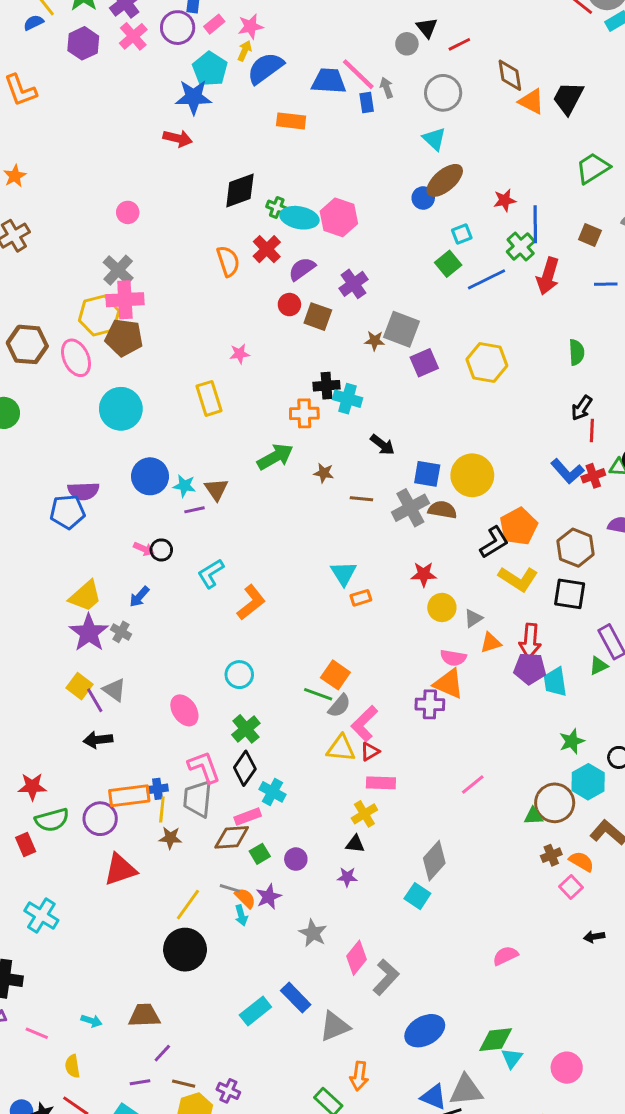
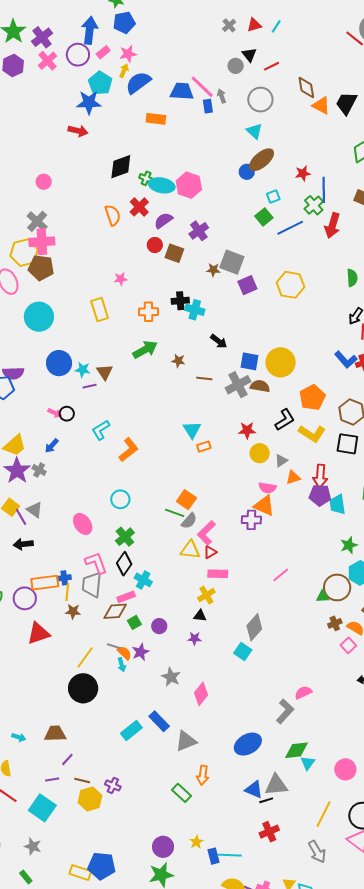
orange cross: (304, 413) -> (149, 312), moved
black L-shape: (494, 542) -> (285, 420), moved
gray L-shape: (386, 977) -> (285, 711), moved

